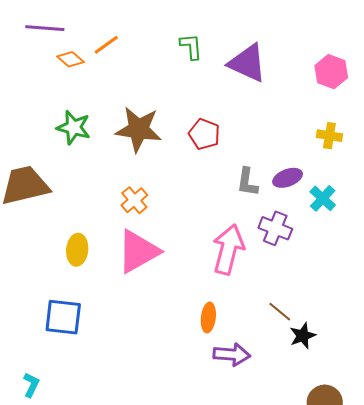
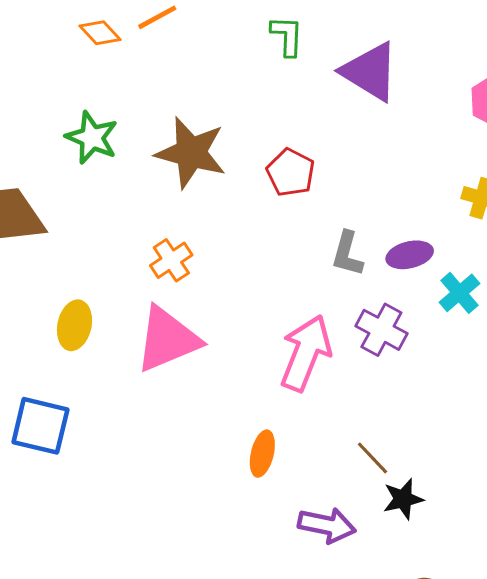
purple arrow: (232, 355) -> (327, 525), moved

